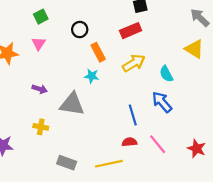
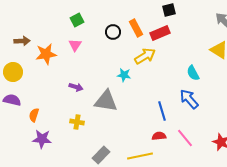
orange rectangle: (98, 52) -> (136, 28), moved
yellow arrow: (134, 63) -> (145, 56), moved
gray rectangle: (67, 163) -> (101, 155), turned -66

